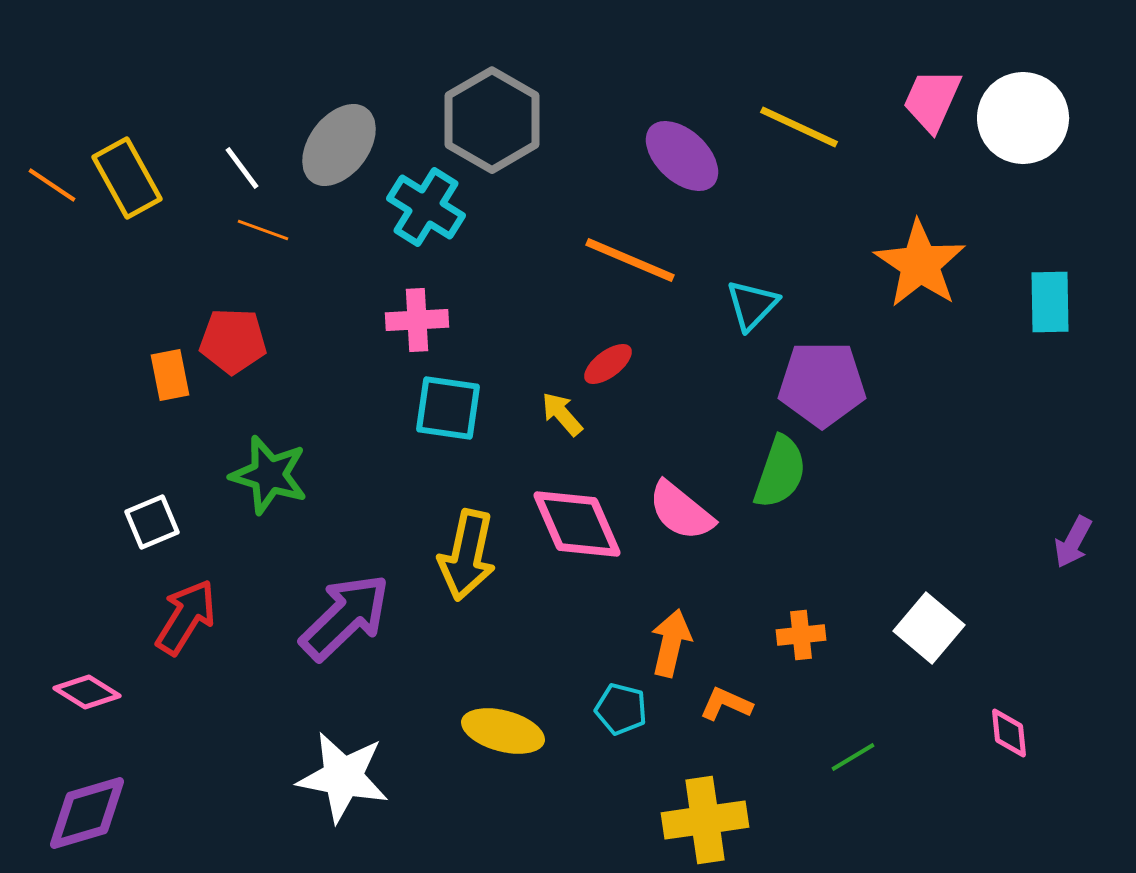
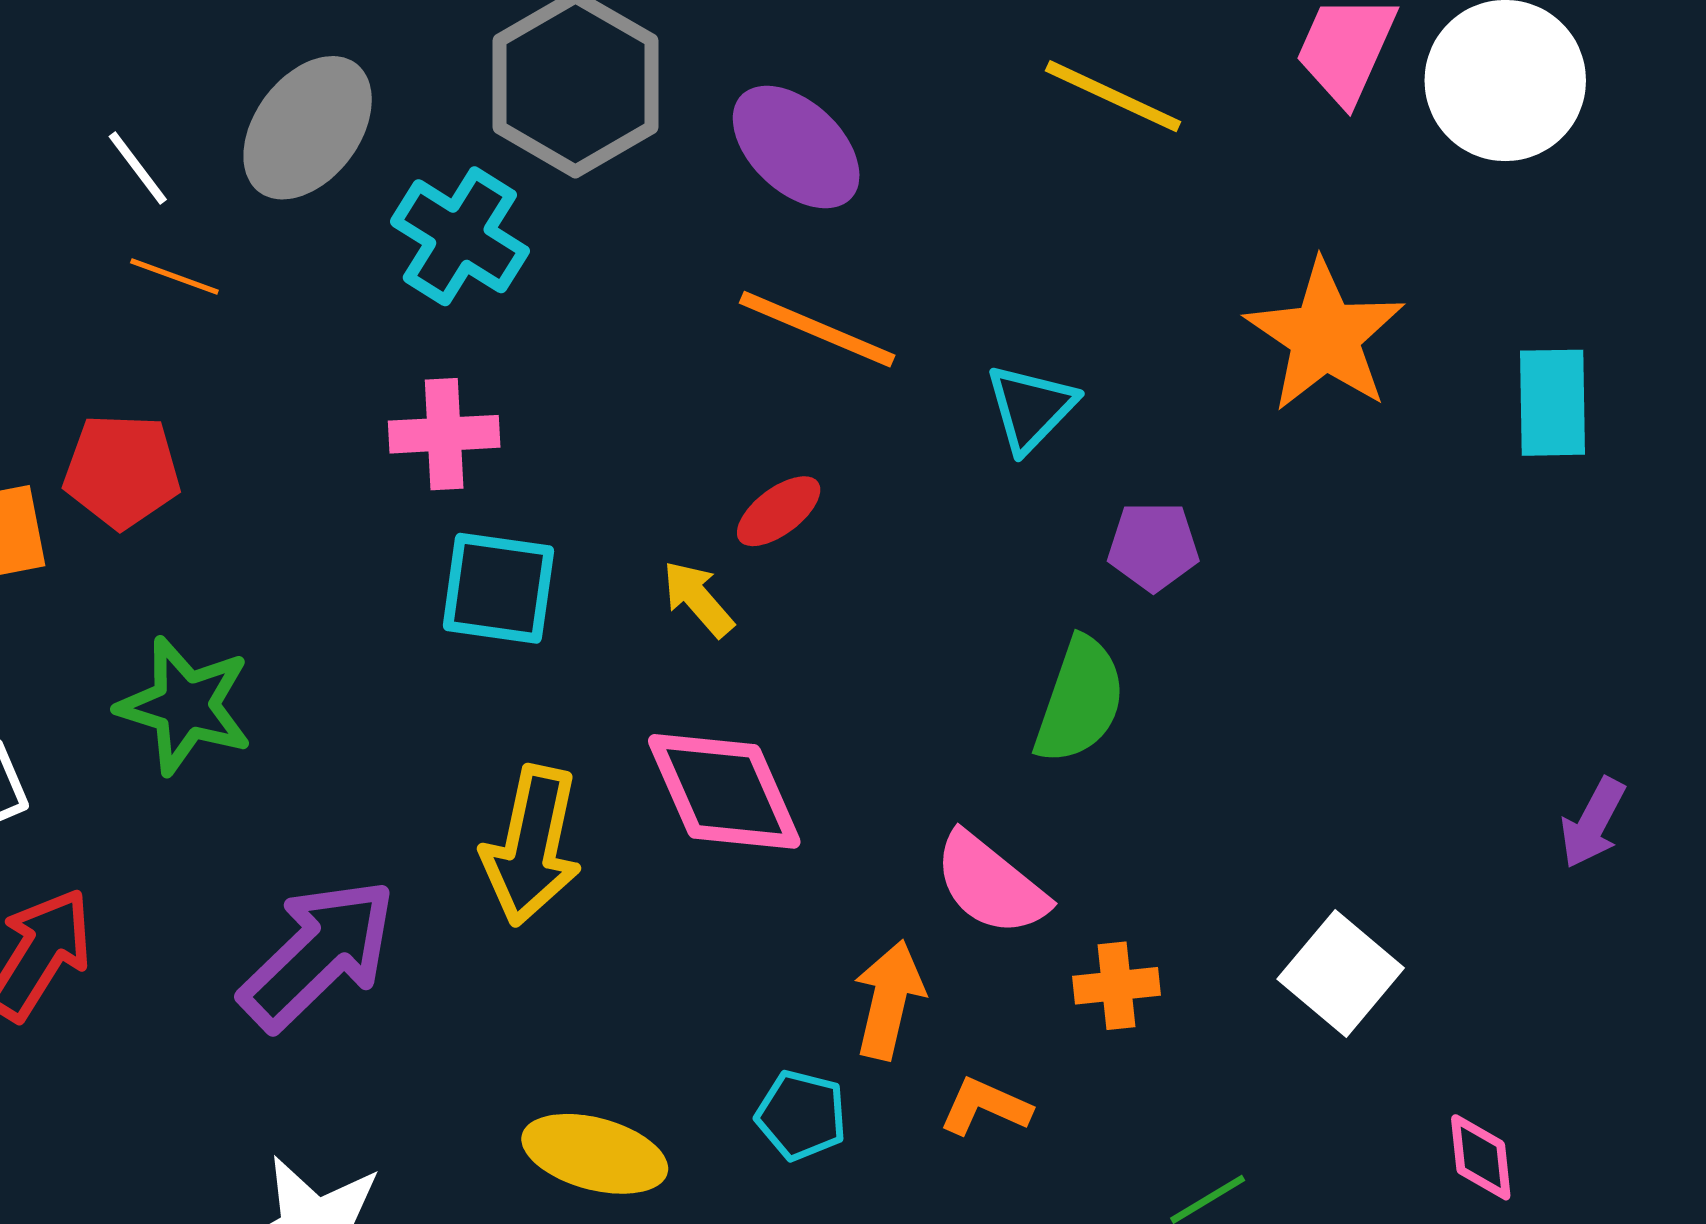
purple ellipse: (682, 156) -> (796, 147), moved
purple pentagon: (822, 384) -> (1153, 546), size x0.6
pink semicircle: (681, 511) -> (990, 884), moved

